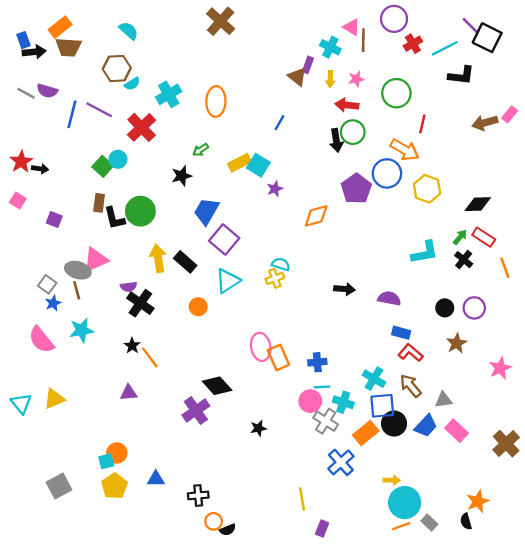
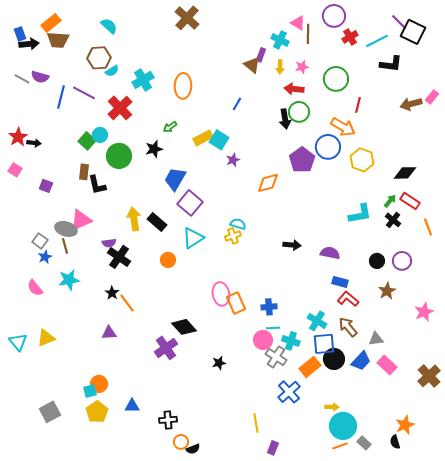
green circle: (140, 211) -> (119, 156), moved
pink semicircle: (41, 340) -> (35, 288), size x0.7

